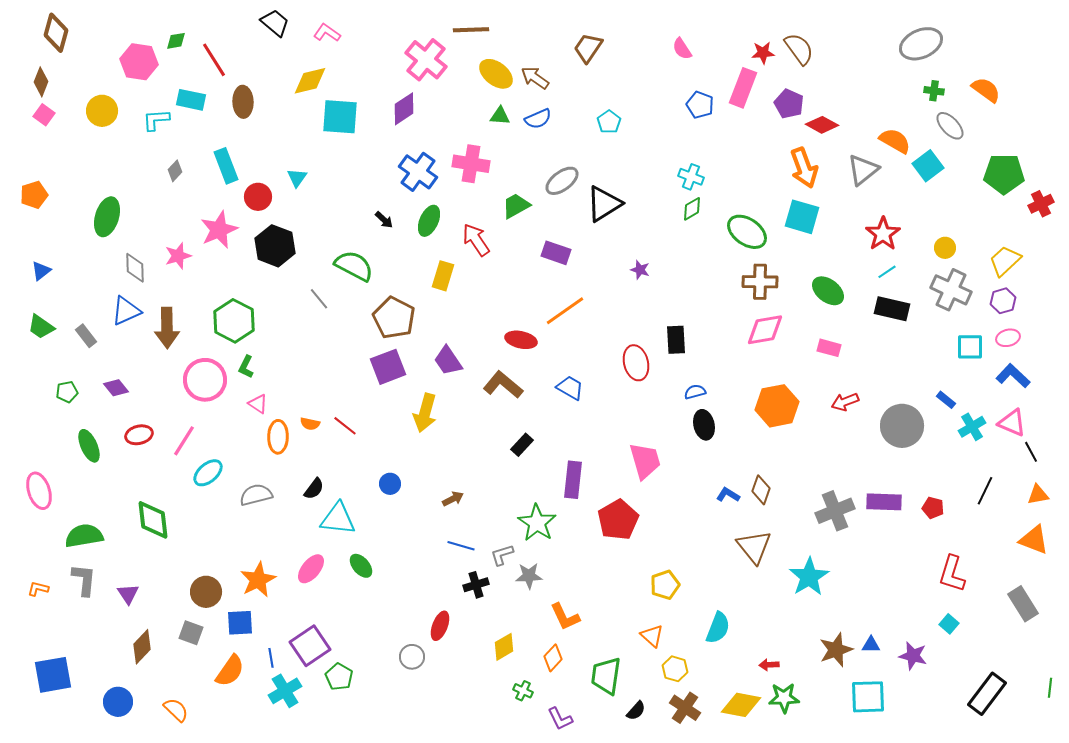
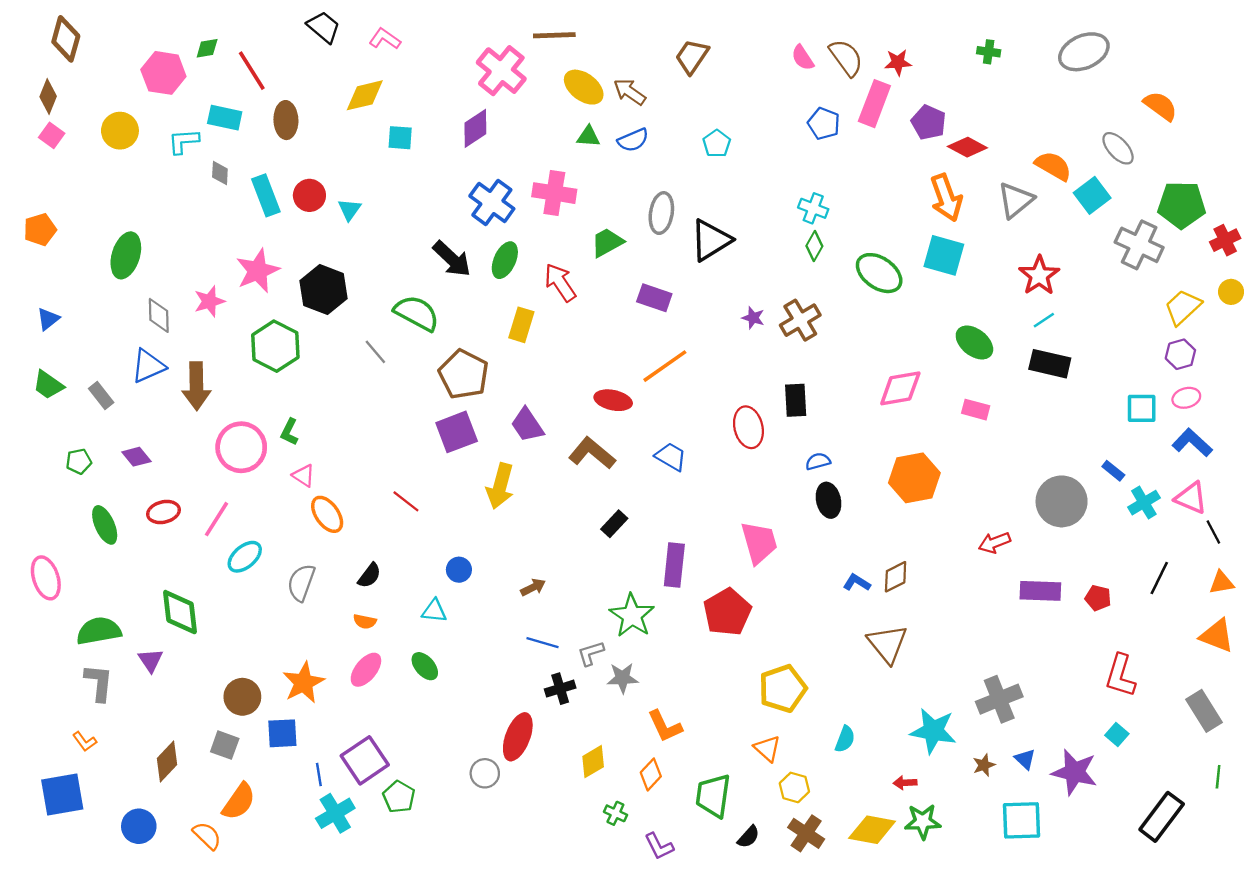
brown semicircle: (799, 49) -> (846, 58), moved
green cross: (934, 91) -> (989, 52), moved
cyan square: (340, 117) -> (400, 138), size x0.6
gray diamond: (175, 171) -> (220, 173), moved, turned -40
gray ellipse: (562, 181) -> (661, 213), turned -44
red circle: (258, 197) -> (309, 195), moved
green diamond: (692, 209) -> (814, 246), turned -30
black arrow: (384, 220) -> (452, 259), size x1.8
yellow circle: (945, 248) -> (1231, 292), moved
brown cross: (760, 282) -> (800, 320), moved, turned -32
gray cross: (951, 290) -> (1139, 245), moved
green hexagon: (234, 321) -> (275, 346), moved
red arrow: (845, 402) -> (994, 543), moved
orange semicircle: (310, 424) -> (365, 621), moved
orange ellipse: (278, 437) -> (327, 514), turned -36
brown diamond: (761, 490) -> (896, 577), turned 44
gray semicircle: (256, 495) -> (301, 583), turned -56
gray cross: (835, 511) -> (999, 699), moved
cyan triangle: (338, 519) -> (434, 611), moved, size x0.6
cyan star: (809, 577) -> (933, 731), moved, turned -30
yellow pentagon: (665, 585) -> (783, 689), size x1.4
orange L-shape: (38, 589) -> (85, 742), moved, turned -140
purple triangle: (128, 594) -> (151, 660), moved
red ellipse: (440, 626) -> (518, 737), size x1.4
cyan semicircle: (718, 628) -> (845, 739), size x0.7
blue triangle: (871, 645) -> (1025, 759), turned 42
brown star: (836, 650) -> (984, 765), size x0.6
purple star: (913, 656) -> (1074, 772), size x1.4
orange semicircle: (230, 671) -> (239, 802), moved
green line: (1050, 688) -> (1218, 777), moved

